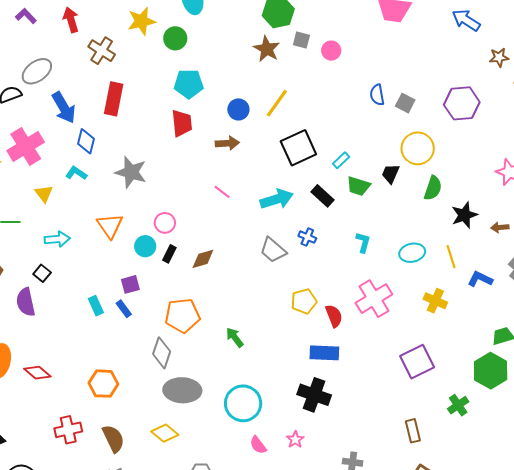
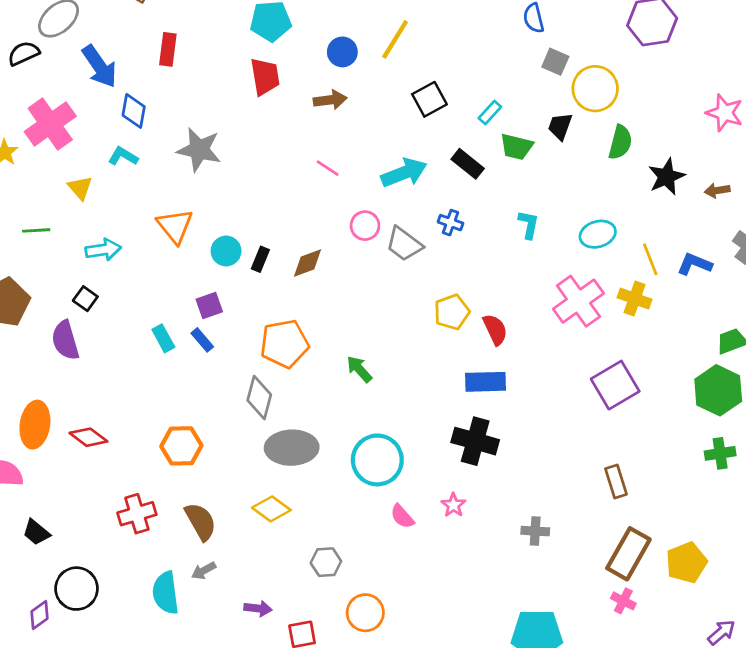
red rectangle: (114, 99) -> (168, 49), size x0.7
gray square: (405, 103) -> (555, 62), moved
black square: (298, 148) -> (429, 99), size x0.7
pink circle: (165, 223) -> (365, 226), moved
yellow line: (451, 257) -> (650, 259), moved
pink cross: (374, 299) -> (578, 301), moved
green cross: (458, 405) -> (720, 453), moved, turned 30

